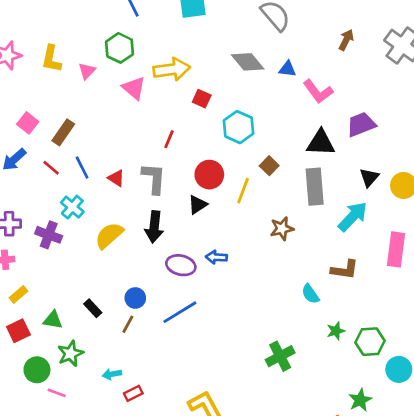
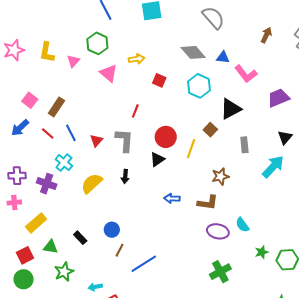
yellow arrow: (172, 69) -> (137, 59), size x0.6
cyan hexagon: (239, 127) -> (199, 86), moved
black triangle: (321, 143) -> (231, 109), moved, turned -30
red triangle: (116, 178) -> (96, 141), turned 40
gray rectangle: (315, 187) -> (244, 145), size x0.6
black arrow: (154, 227) -> (125, 176), size x0.6
purple ellipse: (181, 265) -> (218, 231), moved
brown L-shape: (345, 270) -> (208, 203), moved
yellow rectangle: (19, 294) -> (36, 223), moved, size x1.5
blue line: (180, 312) -> (144, 264), moved
brown line: (128, 324) -> (120, 250), moved
green circle: (37, 370) -> (24, 279), moved

